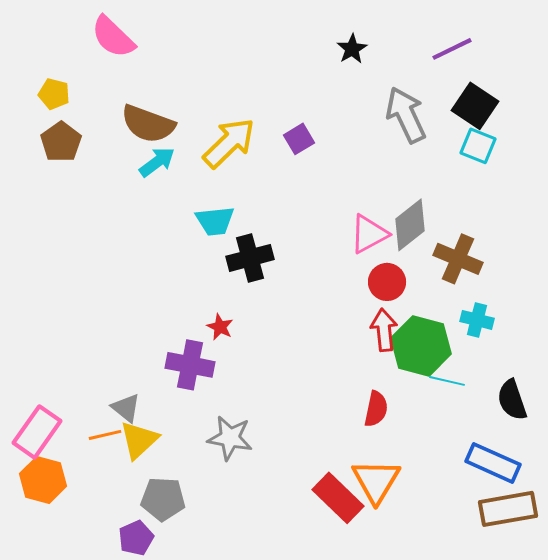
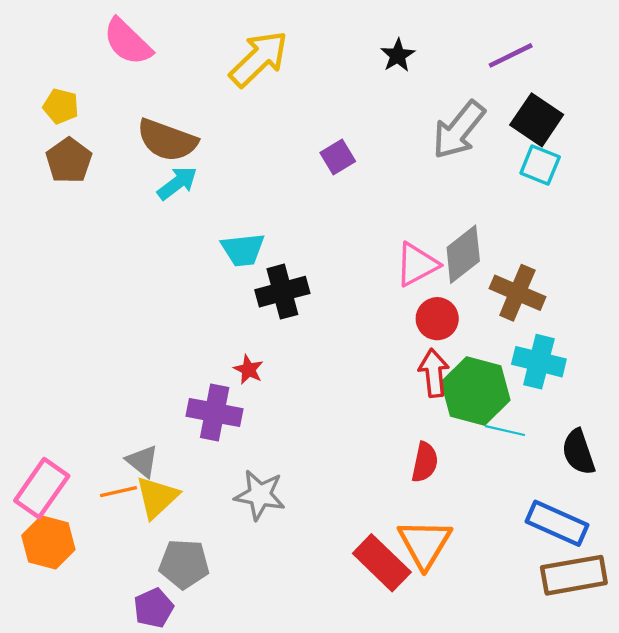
gray arrow: (406, 115) -> (459, 130), turned -116
yellow arrow: (229, 143) -> (259, 59), moved
cyan cross: (477, 320) -> (539, 362), size x1.4

